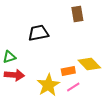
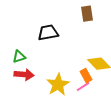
orange rectangle: (68, 71) -> (86, 76), moved, turned 72

